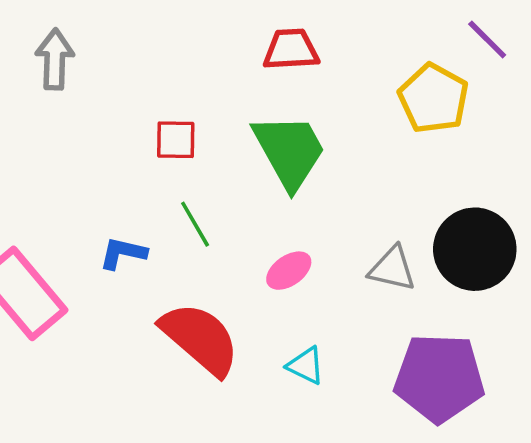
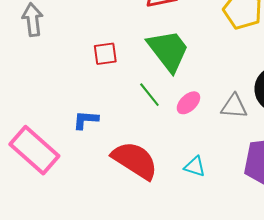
green line: (195, 224) -> (149, 95), moved
pink ellipse: (289, 271) -> (188, 103), moved

